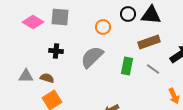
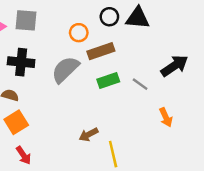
brown rectangle: (149, 42) -> (101, 51), moved
black cross: (56, 51) -> (21, 62), size x1.5
green rectangle: (127, 66) -> (108, 81), turned 60

